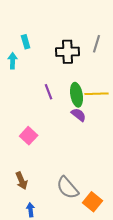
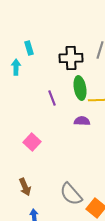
green ellipse: (77, 95) -> (80, 88), moved
purple semicircle: (79, 115) -> (82, 121), turned -35

